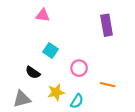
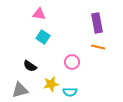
cyan square: (50, 50) -> (43, 37), moved
orange line: (108, 85) -> (98, 47), moved
cyan semicircle: (77, 101) -> (70, 92), turned 56

